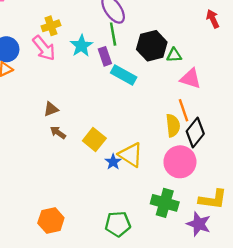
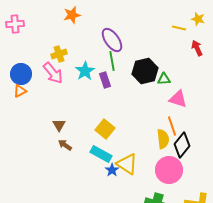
cyan rectangle: (124, 75) -> (101, 154), moved
brown triangle: (51, 109) -> (59, 125), turned -40
yellow square: (94, 140) -> (105, 129), moved

